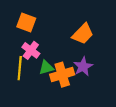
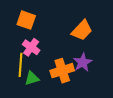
green triangle: (46, 68) -> (32, 78), moved

